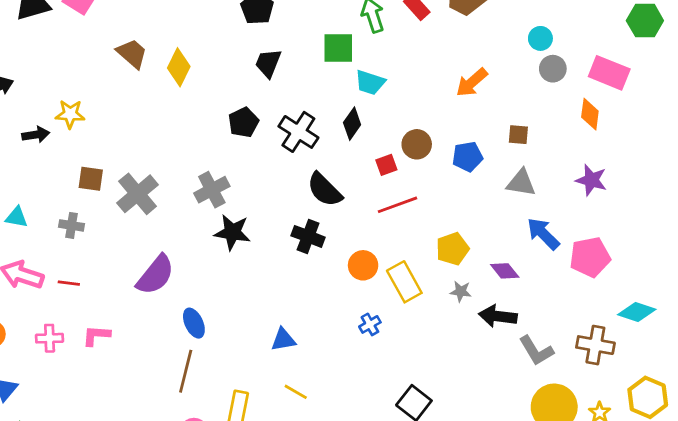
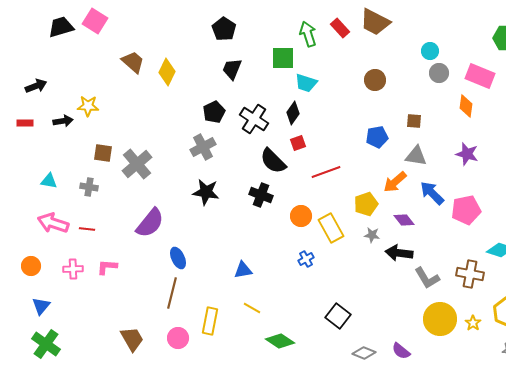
orange arrow: (472, 82) -> (395, 182), moved
brown circle: (417, 144) -> (375, 80), moved
red square: (386, 165) -> (298, 143), moved
gray cross: (212, 190) -> (203, 147), moved

